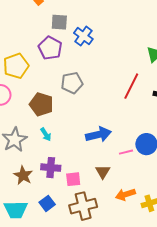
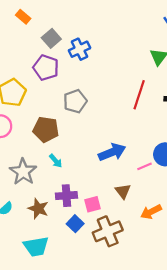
gray square: (59, 22) -> (51, 38), turned -36
blue cross: (83, 36) -> (79, 49), turned 36
blue square: (47, 203) -> (75, 224), moved

